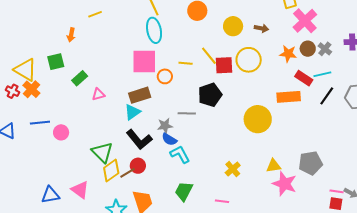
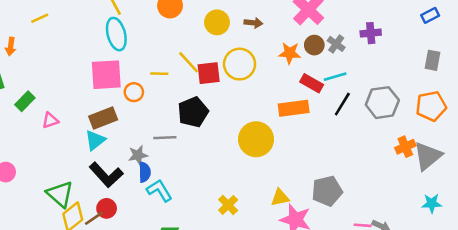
blue semicircle: (169, 139) -> (145, 172), turned -119

